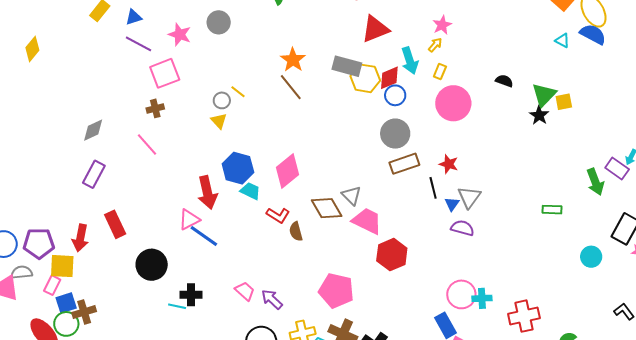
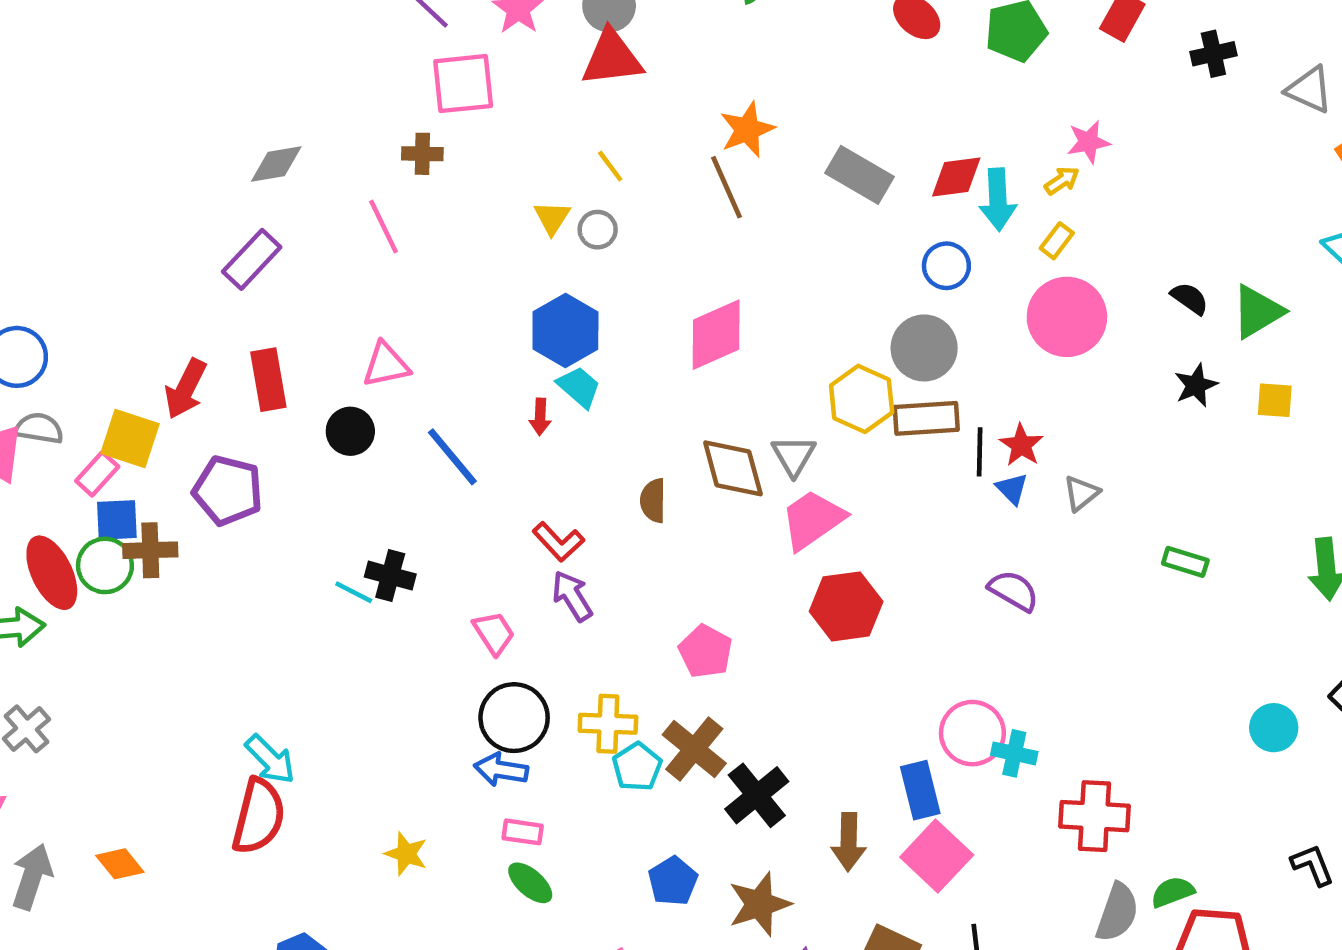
red triangle: (375, 29) -> (612, 58), moved
yellow hexagon: (365, 78) -> (862, 399), moved
red diamond: (389, 78) -> (956, 177), moved
green triangle: (544, 95) -> (1258, 312), moved
gray circle: (222, 100) -> (598, 230), moved
yellow square: (564, 102) -> (1275, 400), moved
black star: (539, 115) -> (1196, 385), moved
pink diamond: (288, 171) -> (716, 335), moved
black line: (433, 188) -> (980, 452), moved
red arrow: (207, 192) -> (540, 417), moved, size x0.5
gray triangle: (469, 197) -> (1081, 493), moved, size x0.7
blue triangle: (452, 204) -> (1012, 489), moved, turned -35
green rectangle: (552, 210) -> (1185, 562), moved
red L-shape: (278, 215) -> (558, 542), moved
pink triangle: (189, 220) -> (386, 365), moved
pink trapezoid: (367, 221) -> (813, 520), turned -76
purple pentagon: (39, 243) -> (228, 490), moved
black circle: (152, 265) -> (350, 431), moved, size x0.7
pink trapezoid: (245, 291) -> (494, 633), moved
pink pentagon: (336, 291) -> (705, 651), size x0.7
purple arrow: (272, 299) -> (572, 596), moved

